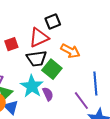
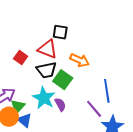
black square: (53, 21) -> (60, 32), turned 35
red triangle: (39, 38) -> (48, 49), turned 50
red square: (11, 44) -> (21, 57), turned -32

